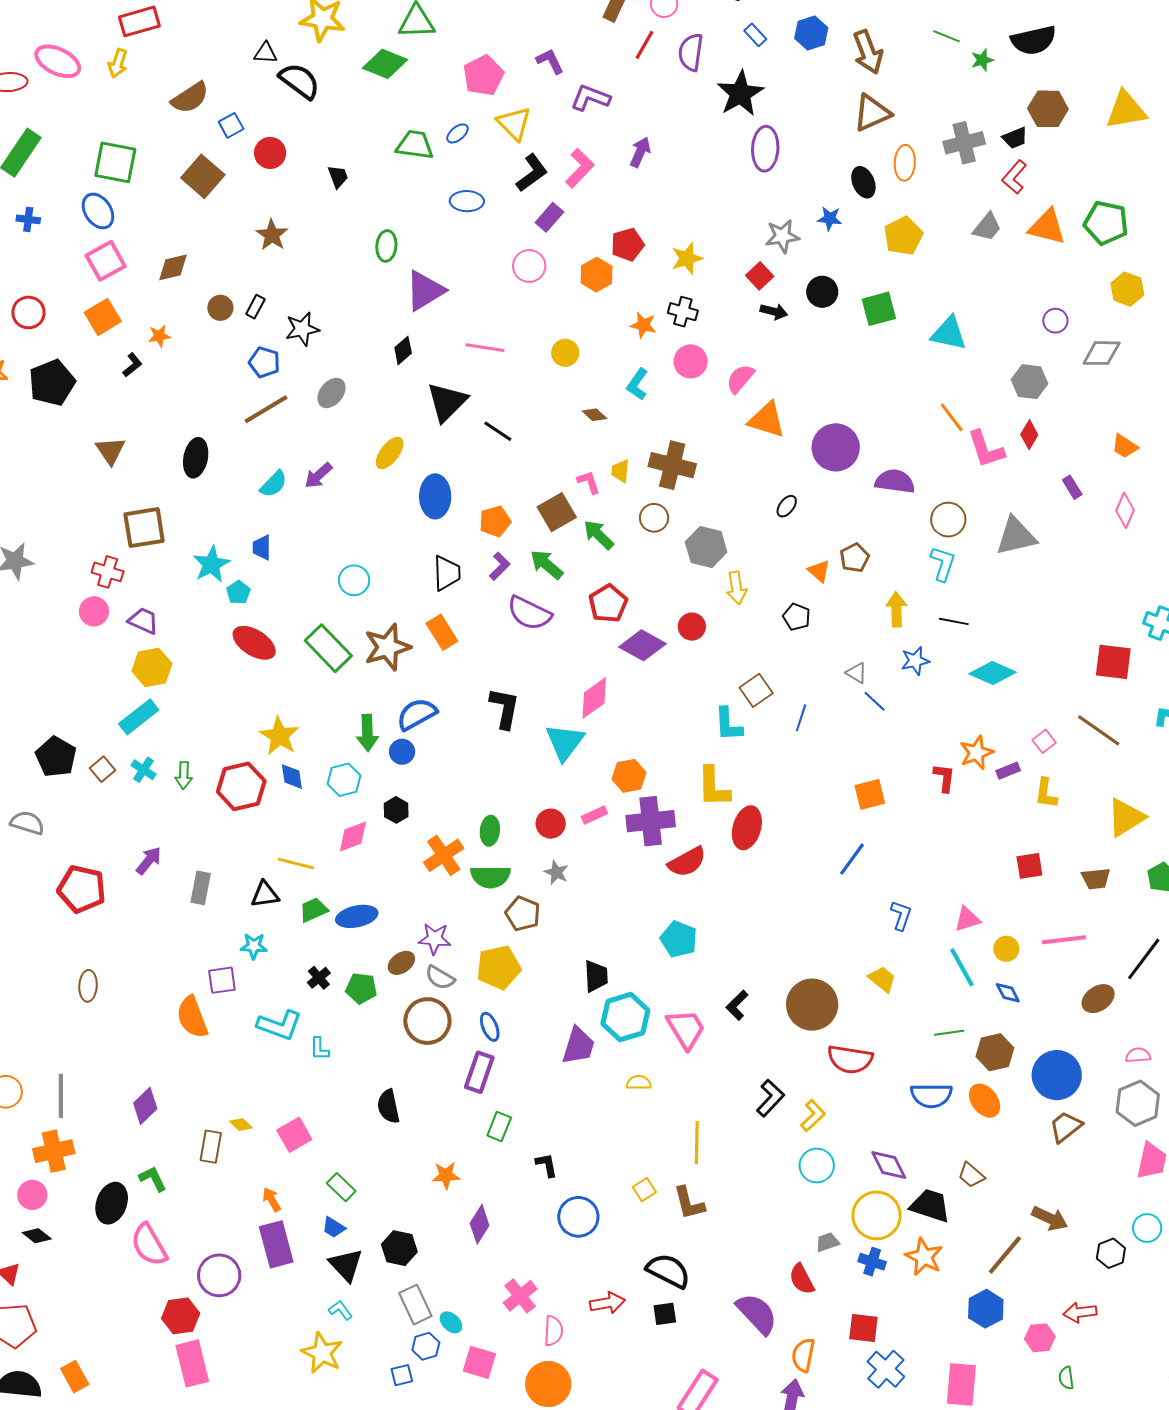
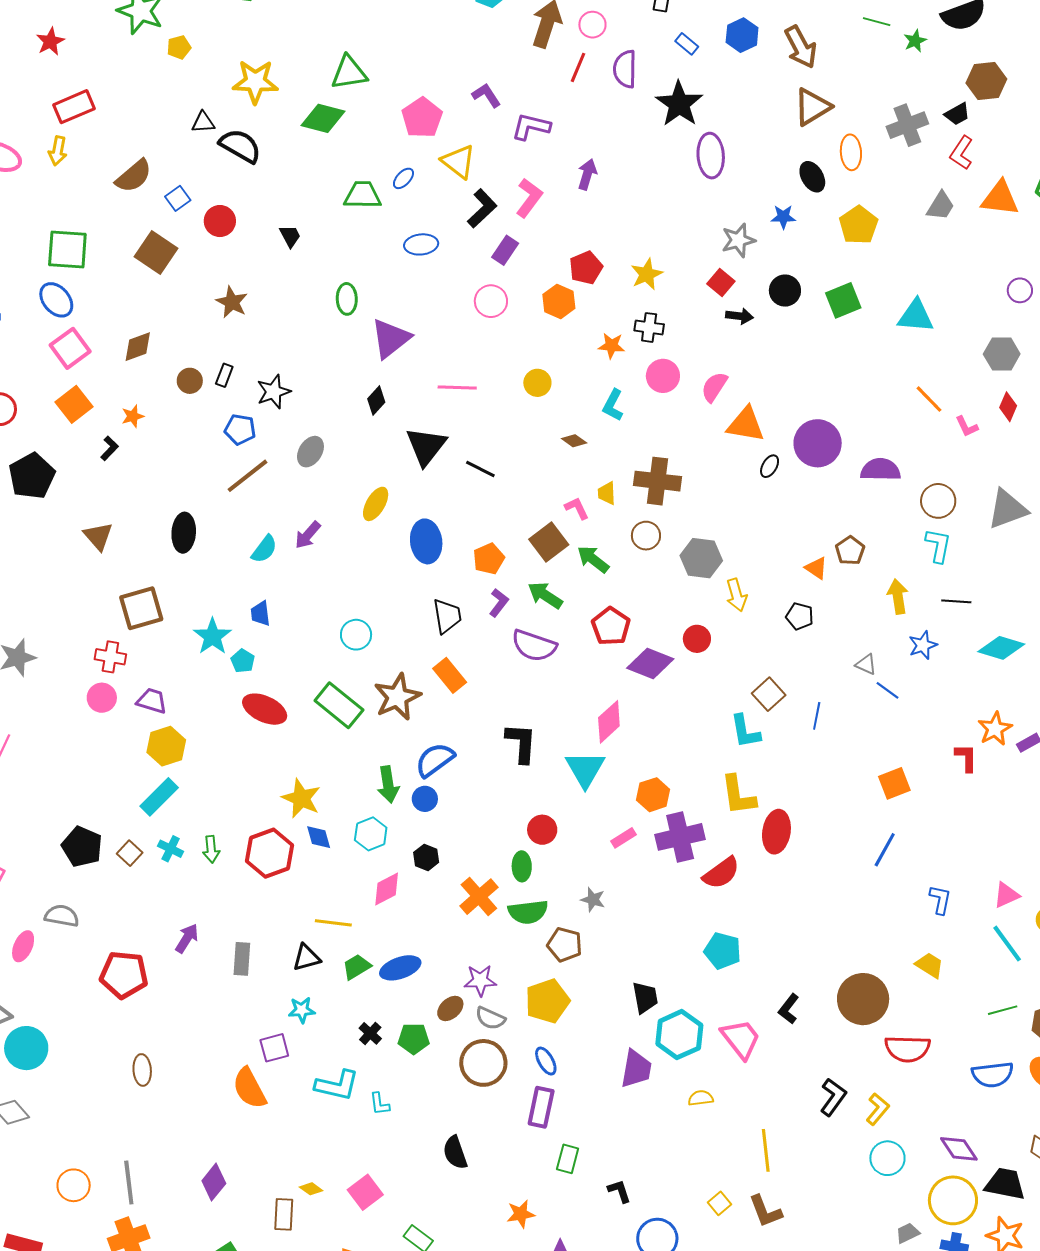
pink L-shape: (986, 449) -> (967, 426), size x0.6
black ellipse: (787, 506) -> (770, 466), moved
red circle: (551, 824) -> (542, 830), moved

